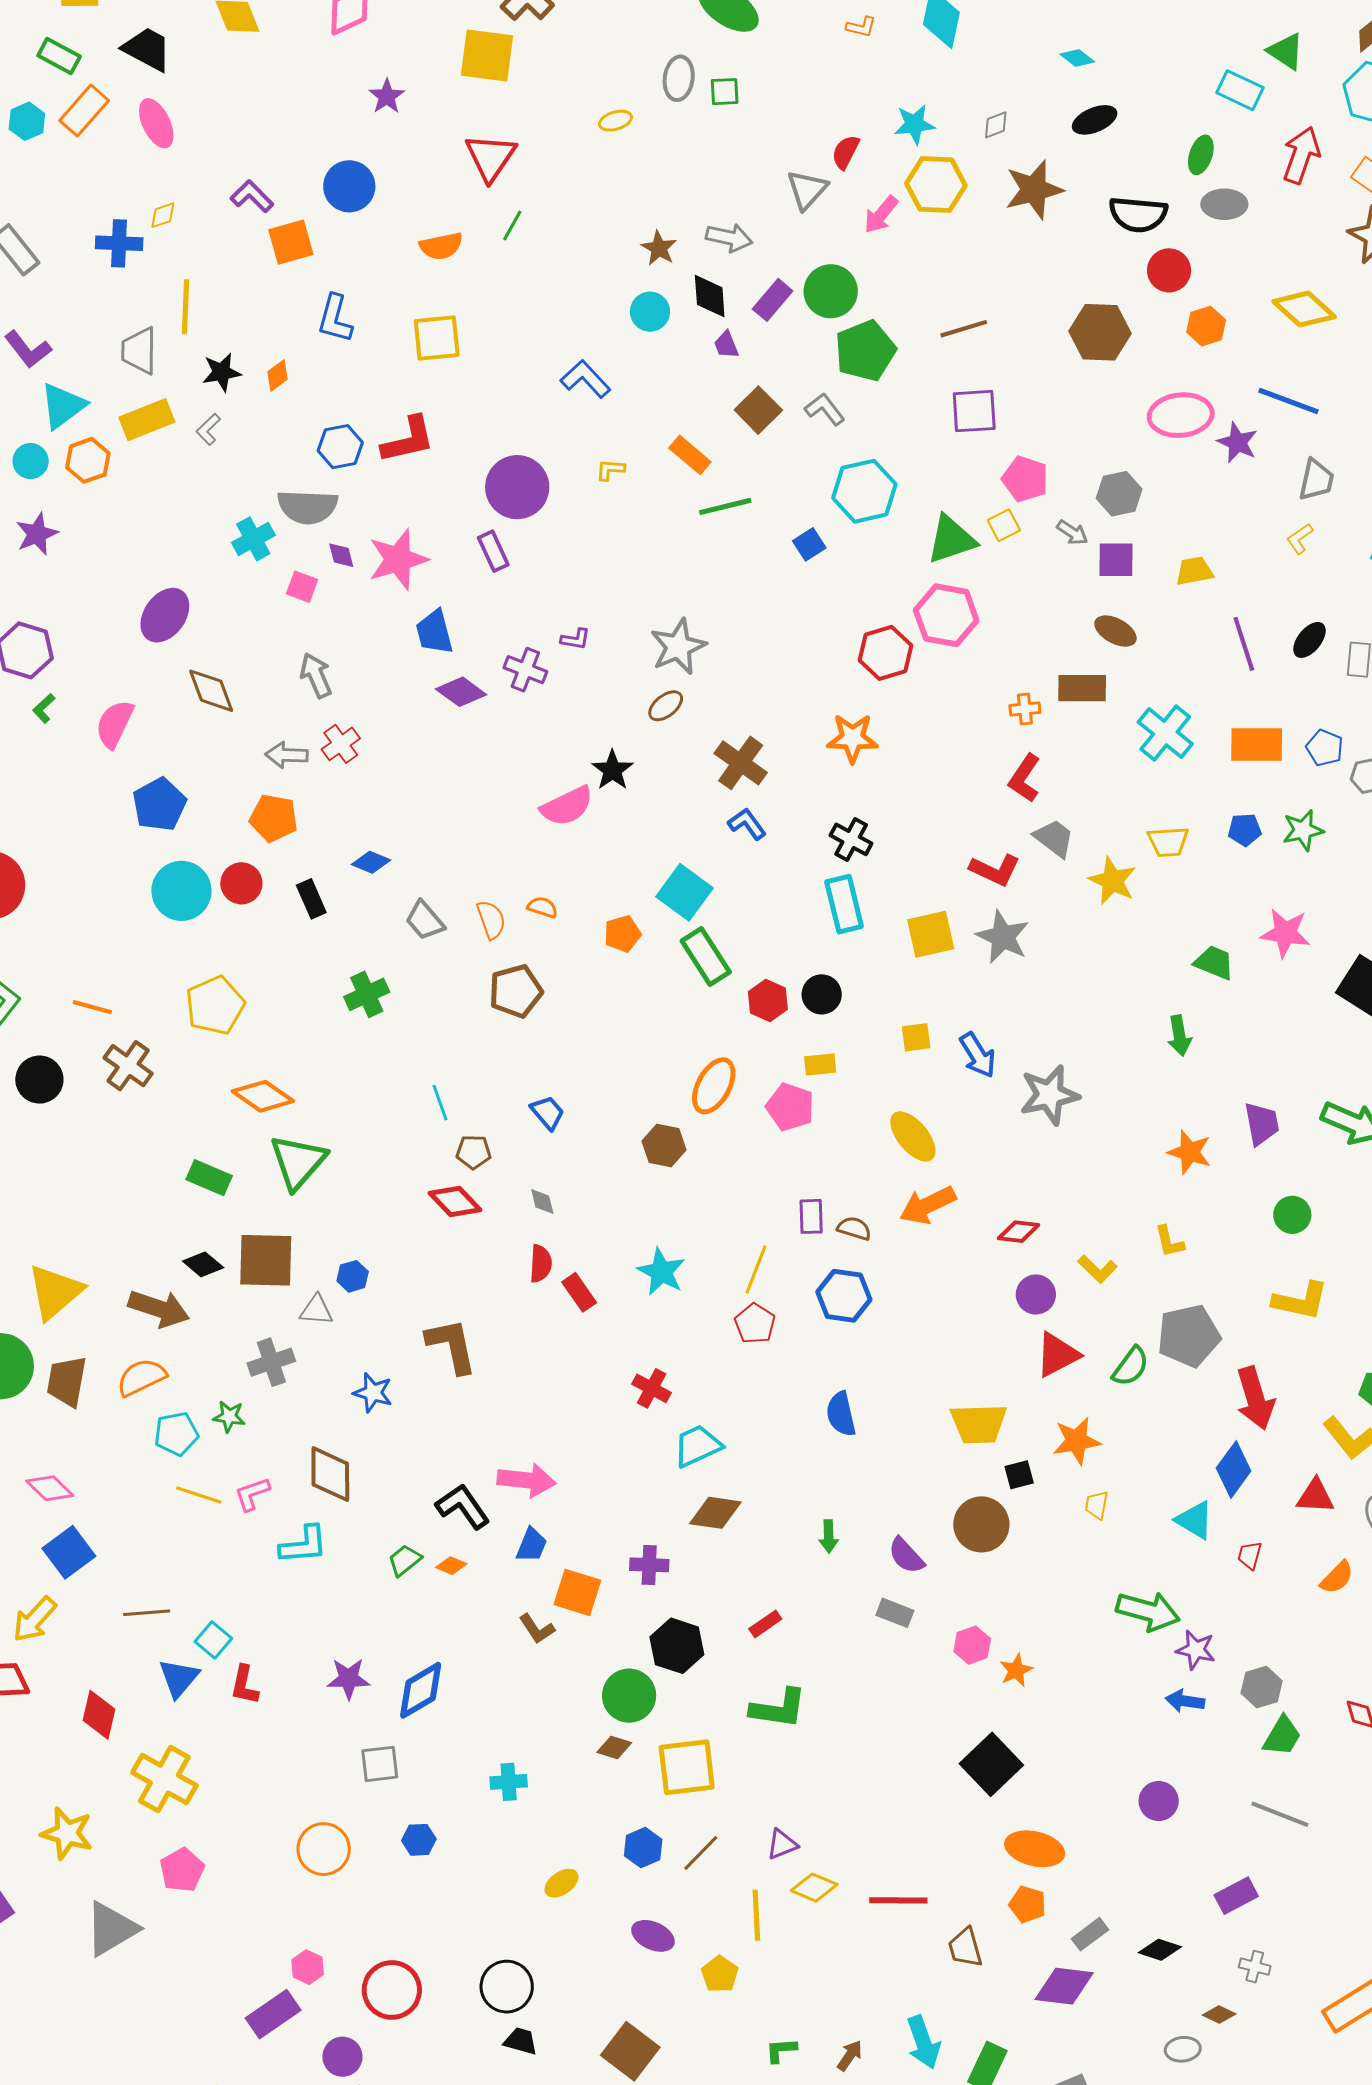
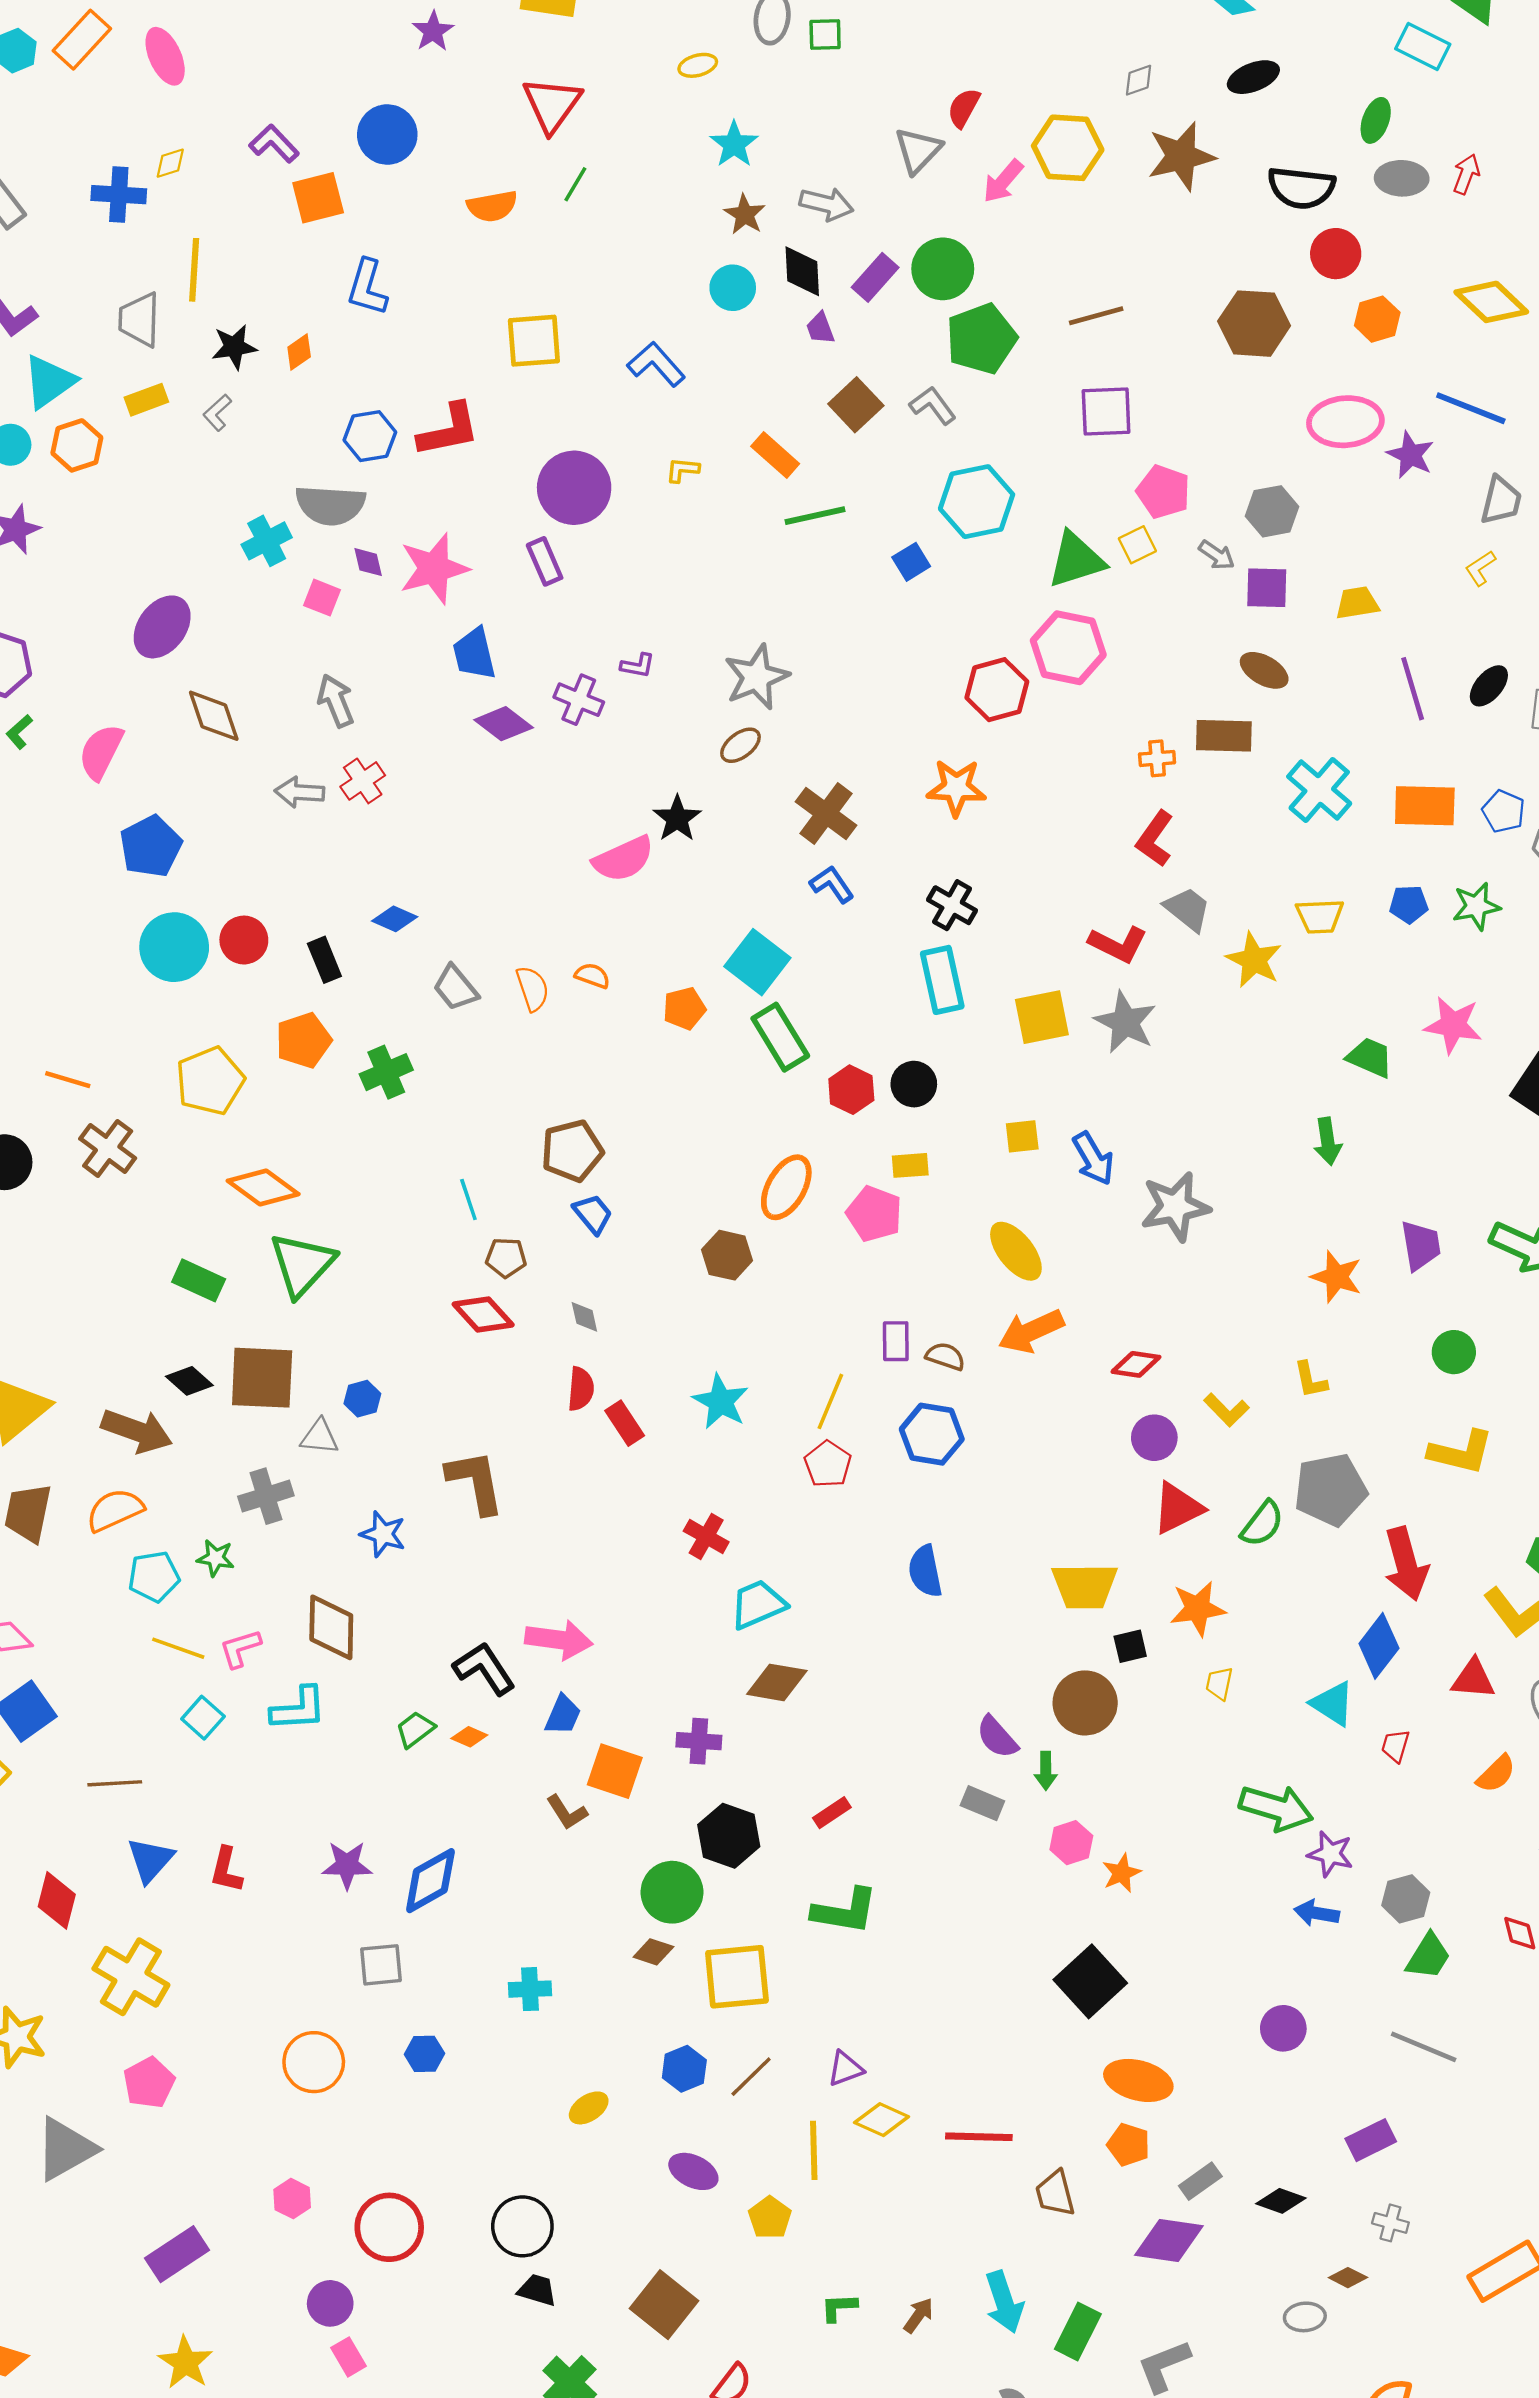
cyan star: (914, 124) -> (734, 144), moved, turned -30
red arrow: (1301, 155) -> (1466, 174), moved, size x0.6
yellow square: (437, 338) -> (534, 341), moved
yellow rectangle: (147, 420) -> (146, 400), size x0.7
orange pentagon: (274, 818) -> (303, 1040), moved, turned -30
brown pentagon: (516, 991) -> (572, 1151), moved
green arrow: (829, 1536) -> (1046, 1771), moved
cyan square: (213, 1640) -> (203, 1718), moved
purple rectangle: (273, 2014) -> (177, 2254), moved

